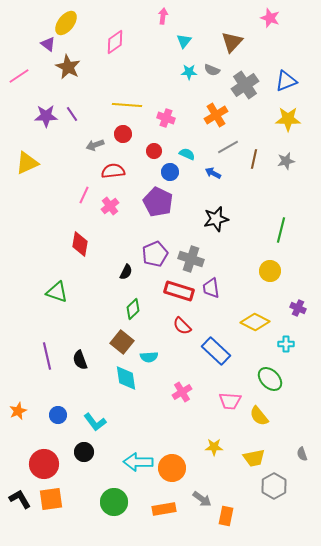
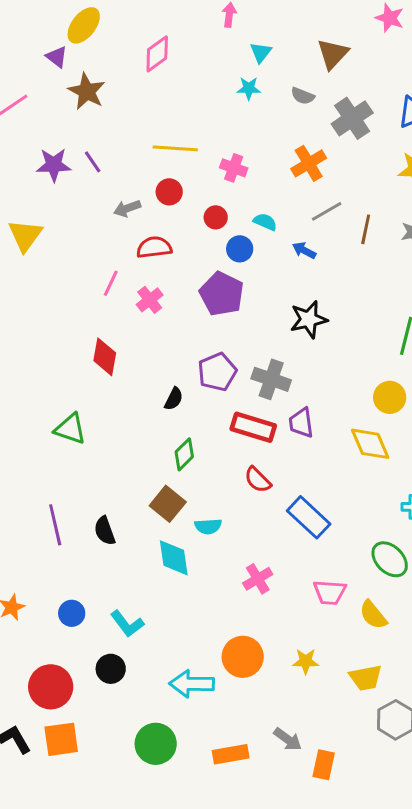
cyan star: (189, 72) -> (249, 88), moved
yellow triangle: (27, 163) -> (25, 235), turned -30
yellow diamond: (255, 322) -> (370, 444), moved, turned 40
orange circle: (172, 468) -> (243, 657), moved

